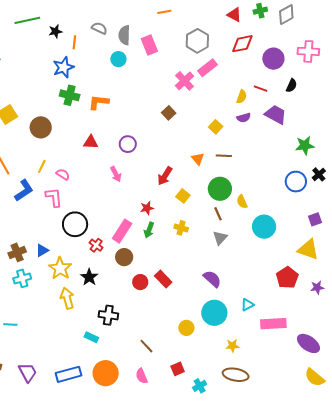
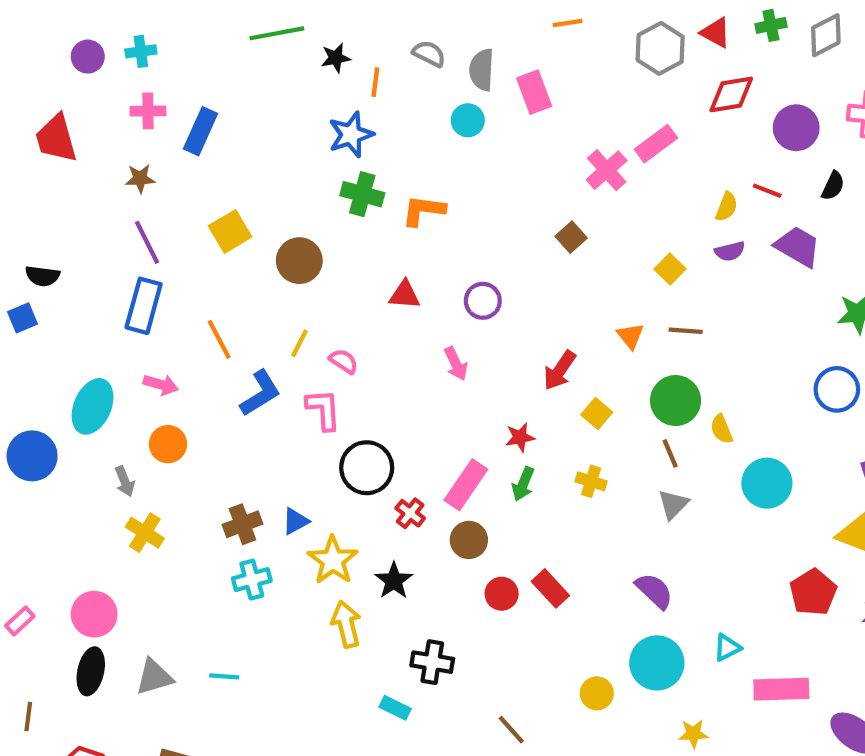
gray hexagon: (197, 41) -> (660, 48), moved

